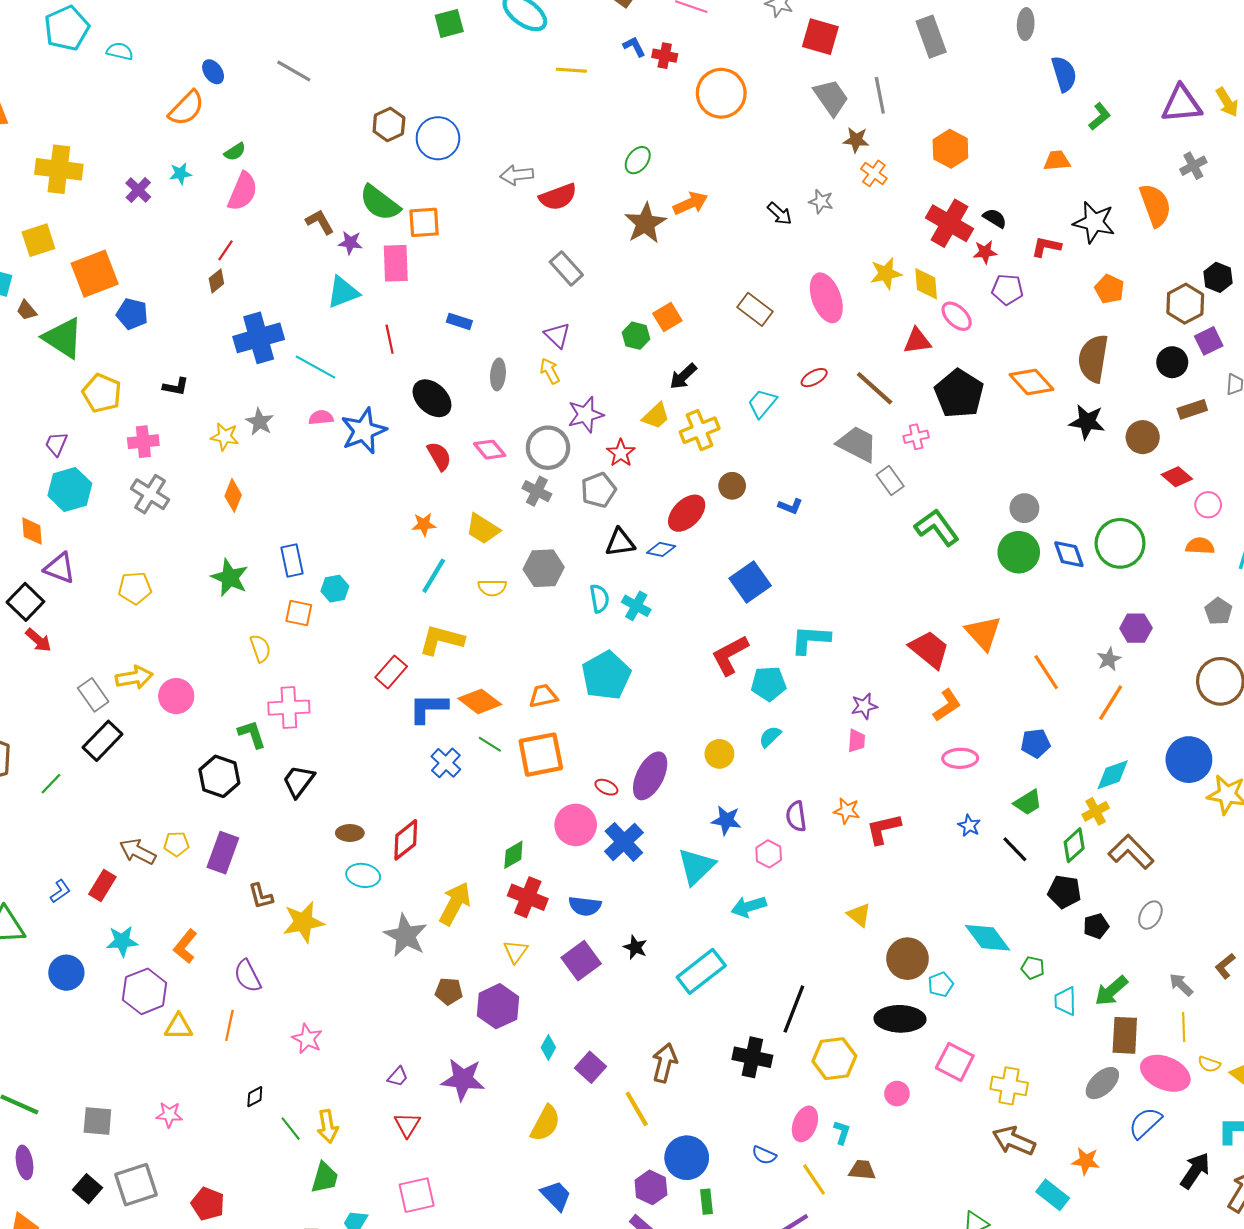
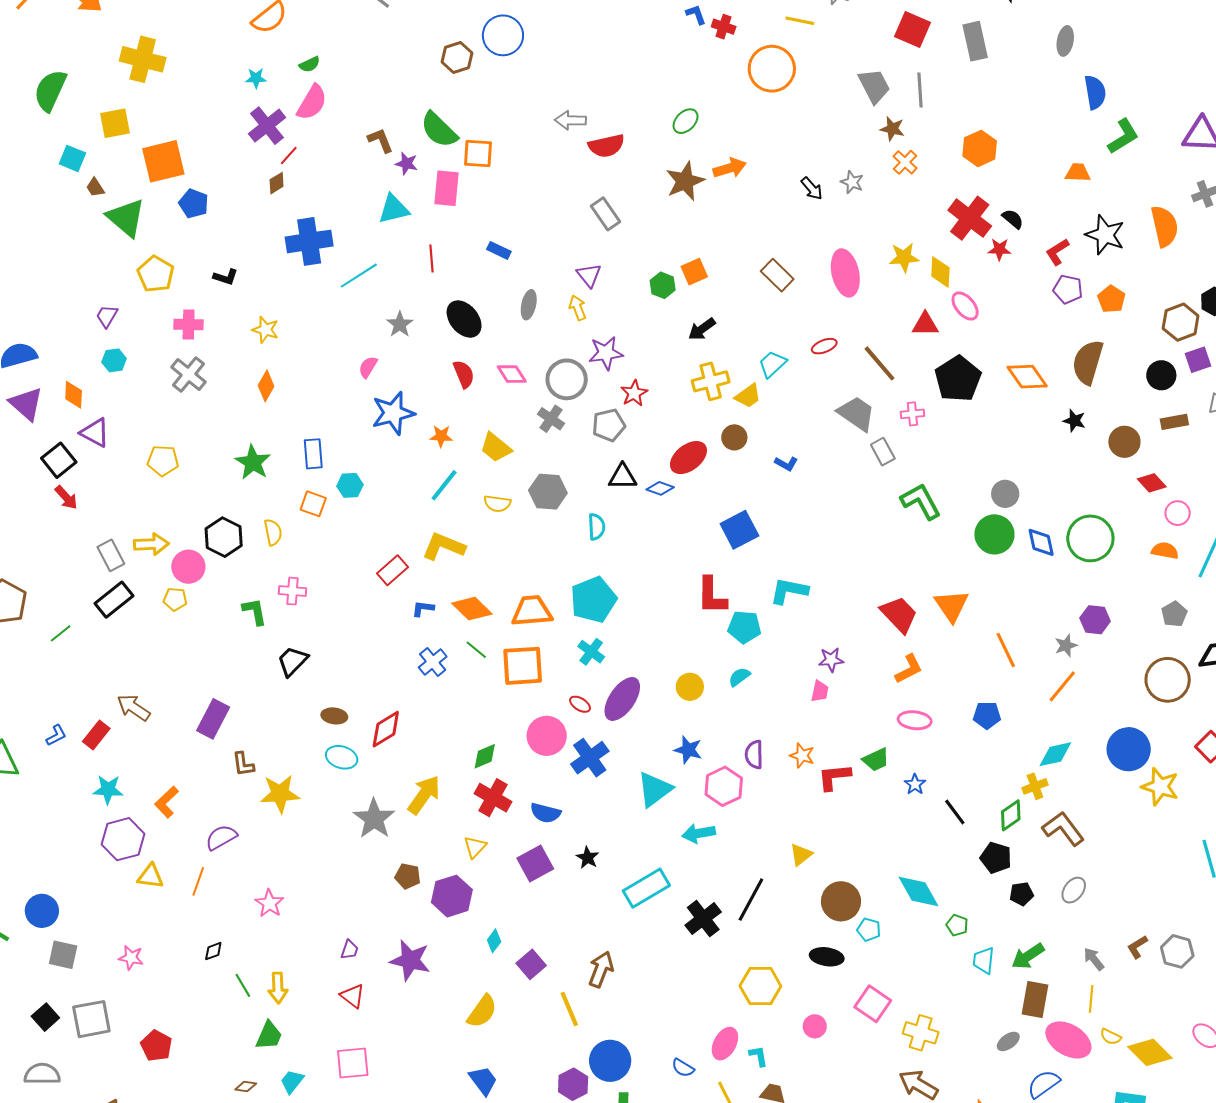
red square: (820, 37) -> (913, 30), moved
yellow line: (571, 70) -> (800, 21), moved
green L-shape: (1100, 116) -> (1123, 136), size x1.4
blue circle: (438, 138) -> (503, 35), moved
purple cross: (138, 190) -> (267, 126), moved, size x1.5
red L-shape: (1046, 247) -> (1057, 252), turned -52
purple pentagon: (1007, 289) -> (1068, 289), moved
cyan line: (315, 367) -> (359, 276), turned -69
yellow trapezoid: (656, 416) -> (748, 396), moved
pink semicircle: (321, 418) -> (368, 367), moved, turned -60
gray star: (260, 422) -> (400, 324), moved
black star: (1087, 422) -> (1074, 421), size x0.7
blue star: (364, 431) -> (393, 413), moved
cyan hexagon: (70, 490) -> (114, 360), size x0.6
cyan cross: (636, 606) -> (591, 652), moved
red L-shape: (730, 655) -> (712, 596), turned -69
orange trapezoid: (543, 696) -> (532, 611), size x1.5
pink cross: (289, 708) -> (293, 591), size x0.7
blue L-shape: (428, 708) -> (423, 609), size x0.6
black hexagon: (219, 776) -> (224, 537), moved
green trapezoid: (1028, 802) -> (876, 760), moved
yellow pentagon: (176, 844) -> (175, 599), moved
pink hexagon: (769, 854) -> (724, 786), size x1.5
yellow triangle: (859, 915) -> (801, 855), turned 35
blue circle: (66, 973) -> (42, 911), moved
purple semicircle: (247, 976) -> (221, 837), turned 80
cyan pentagon: (941, 984) -> (869, 930), turned 30
black line: (794, 1009) -> (751, 900), moved
black ellipse: (900, 1019) -> (827, 957), size x0.7
black cross: (752, 1057) -> (703, 919), moved, turned 33
purple trapezoid: (398, 1077) -> (350, 950), turned -30
gray ellipse: (1102, 1083) -> (1008, 1041), size x0.7
red triangle: (407, 1125) -> (353, 996), turned -32
cyan L-shape: (842, 1132) -> (758, 1056), turned -35

